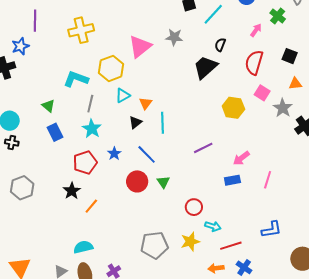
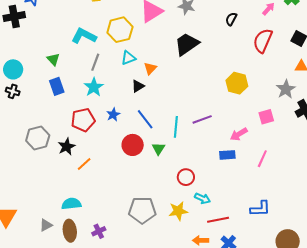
black trapezoid: (205, 67) -> (187, 44), moved
pink square: (262, 93) -> (266, 117), moved, turned 35
cyan line: (163, 123) -> (176, 127), moved
gray hexagon: (22, 188) -> (38, 138), moved

